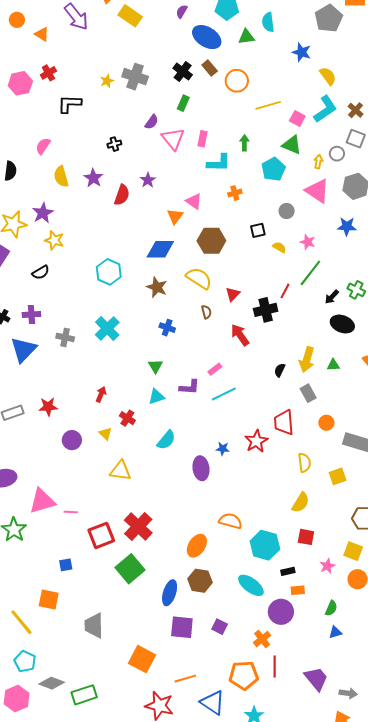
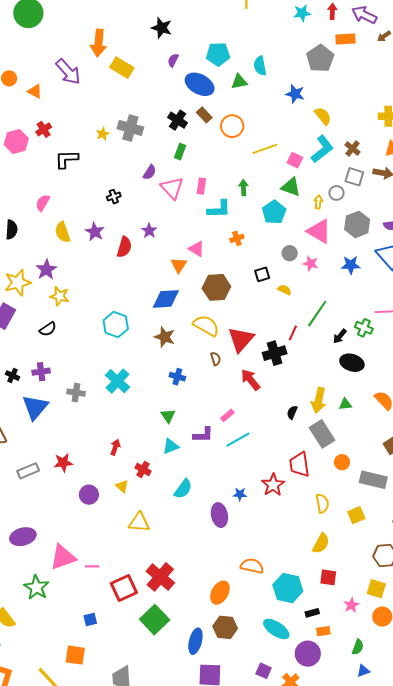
pink star: (308, 242) -> (311, 264), moved
red triangle: (233, 294) -> (241, 339), size x1.8
gray rectangle: (308, 393) -> (322, 434), size x1.5
purple square: (220, 627) -> (264, 671), moved

